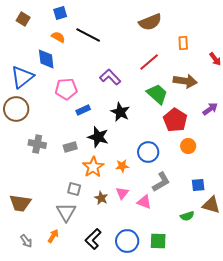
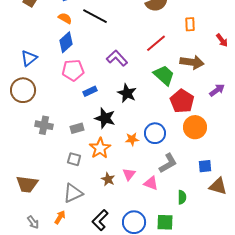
blue diamond: (46, 59) -> (66, 42), moved, turned 55
blue triangle: (22, 77) -> (29, 58), size x0.7
orange circle: (188, 146) -> (195, 127), size x1.5
orange star: (122, 166) -> (132, 139), moved
gray square: (74, 189) -> (74, 159), moved
gray triangle: (66, 212) -> (73, 193), turned 35
green semicircle: (187, 216) -> (182, 197), moved, turned -72

